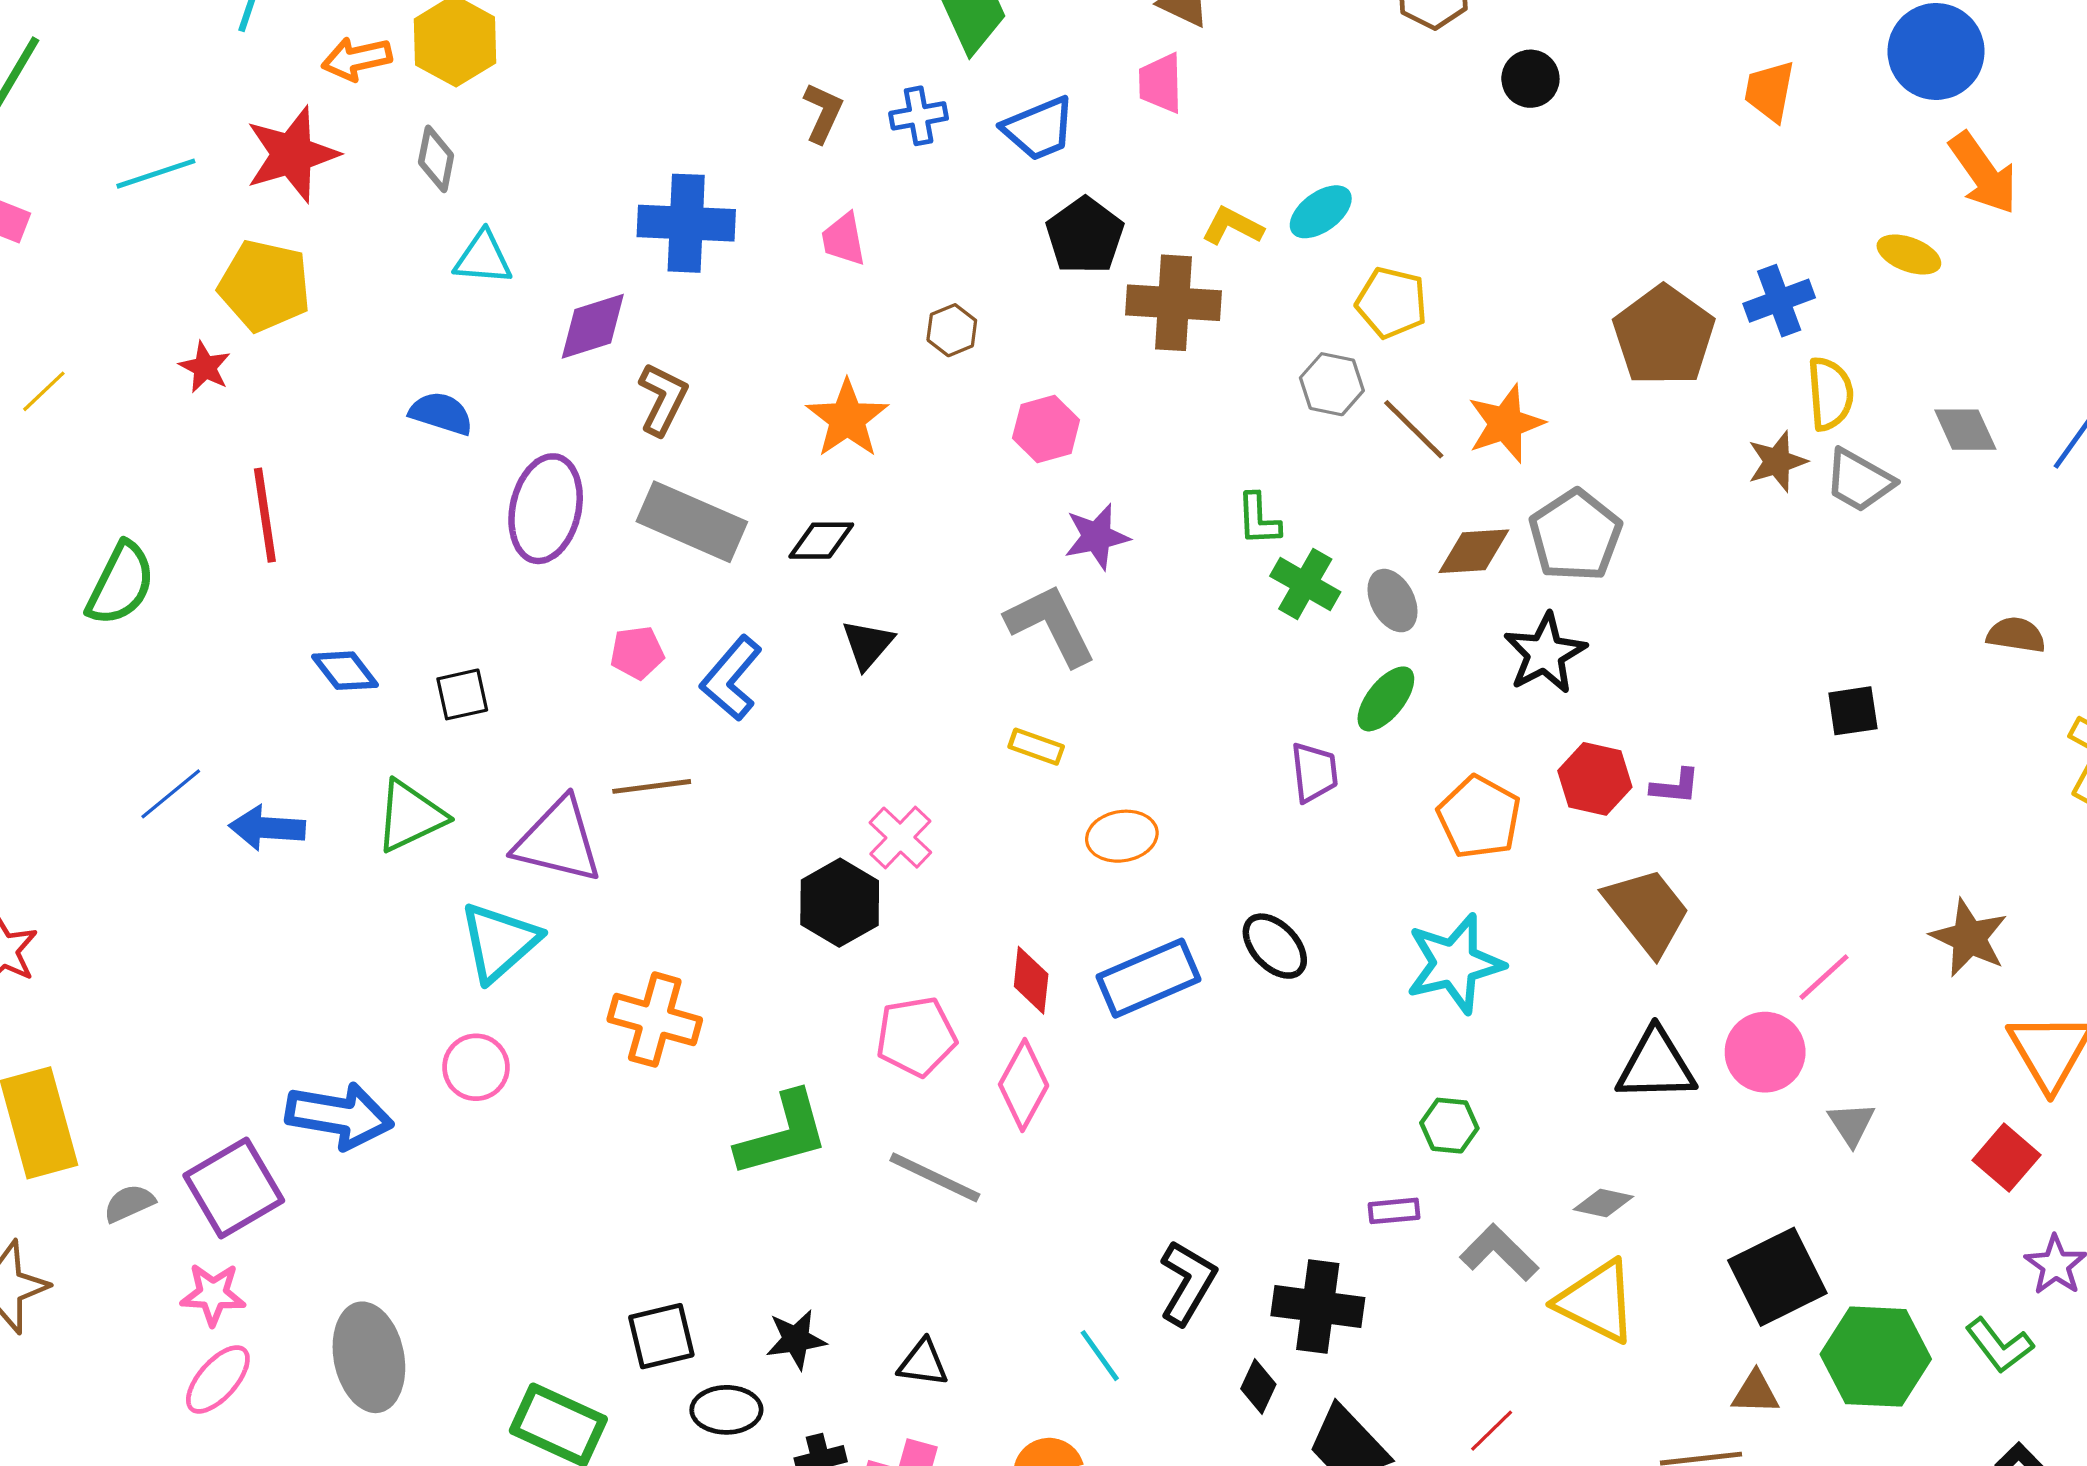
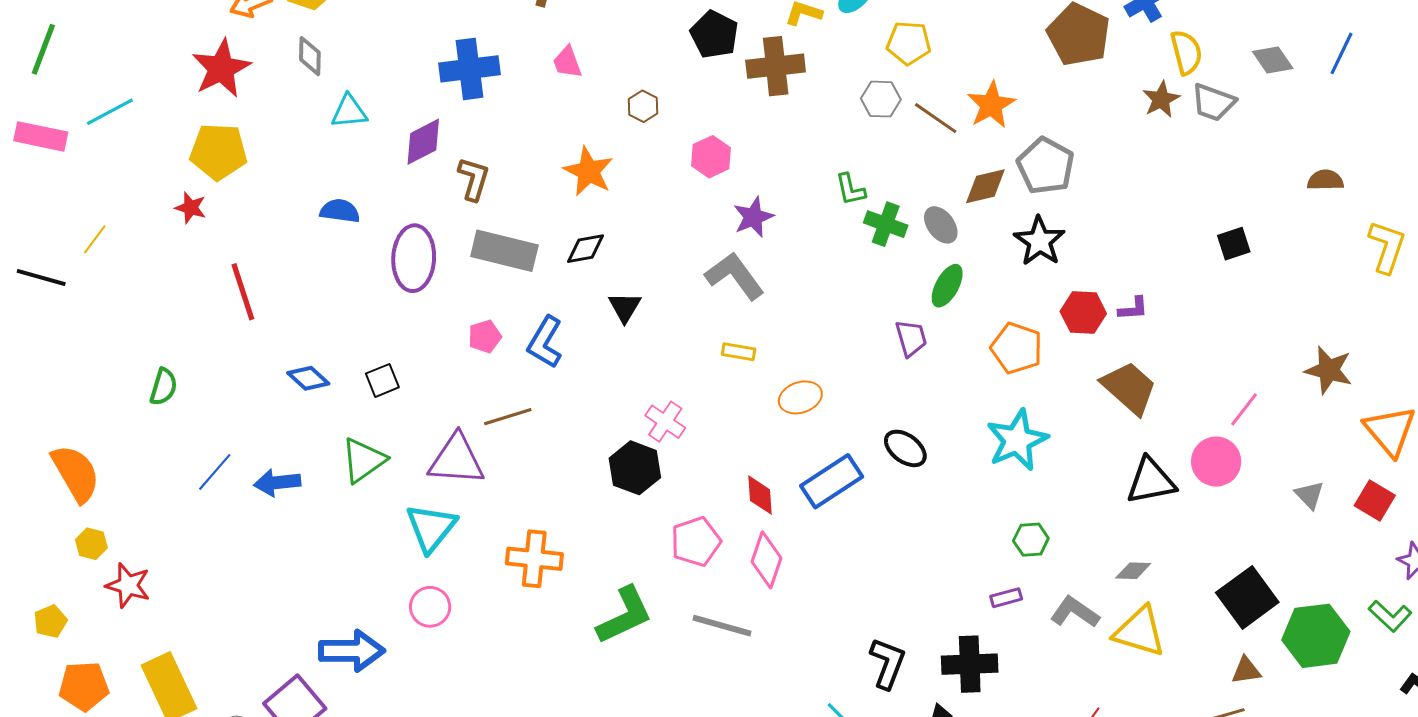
cyan line: (156, 174) -> (110, 112), moved
green semicircle: (121, 584) -> (163, 387), moved, size x0.7
gray triangle: (1852, 1124) -> (1309, 495), moved

